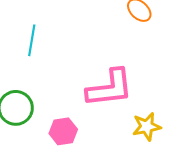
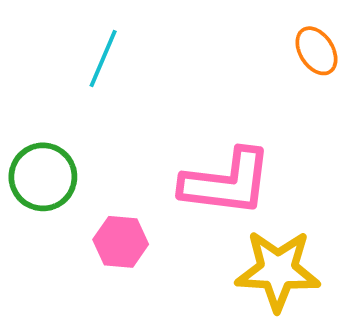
yellow star: (147, 127) -> (278, 270), size x1.5

